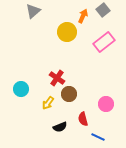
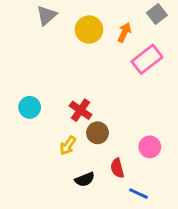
gray square: (103, 10) -> (157, 14), moved
orange arrow: (83, 16) -> (124, 32), moved
yellow circle: (67, 32) -> (89, 30), moved
cyan circle: (21, 89) -> (30, 107), moved

